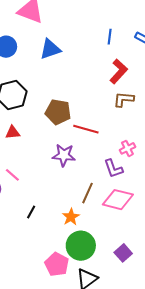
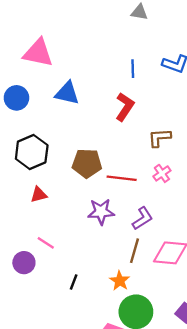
blue triangle: (50, 49) -> (67, 93), turned 40
red L-shape: (119, 71) -> (125, 107), moved
pink cross: (127, 148) -> (162, 173), moved
purple L-shape: (113, 169) -> (142, 218), moved, turned -95

